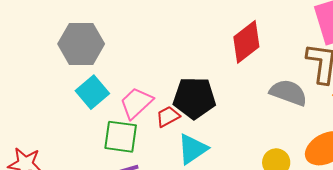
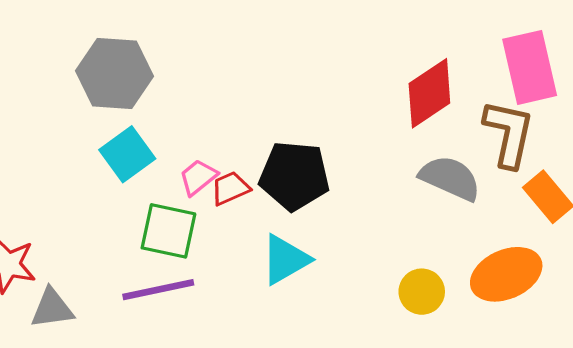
red diamond: (246, 42) -> (429, 93), moved
pink trapezoid: (136, 103) -> (198, 177), size x0.7
red trapezoid: (168, 117) -> (230, 188), moved

